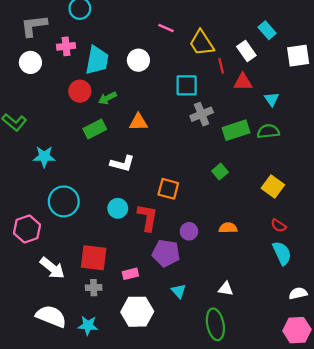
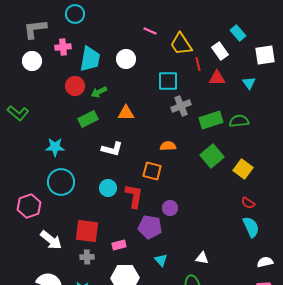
cyan triangle: (272, 99) -> (249, 83), moved
cyan star: (44, 157) -> (55, 147), moved
green square: (220, 172) -> (212, 156), moved, size x1.6
orange semicircle: (228, 228) -> (168, 146), moved

